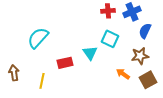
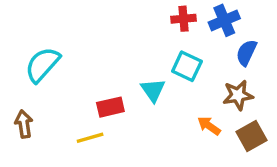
cyan semicircle: (38, 38) -> (42, 65), moved
yellow line: (42, 81) -> (90, 138), moved, turned 63

